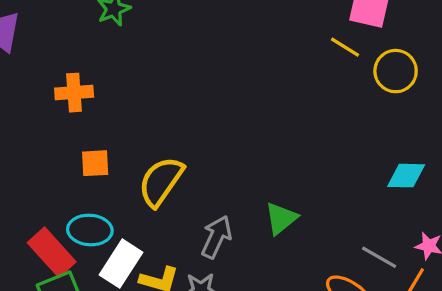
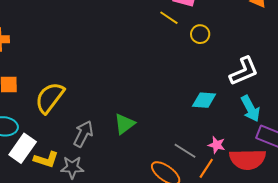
yellow circle: (396, 71) -> (200, 34), size x0.7

